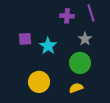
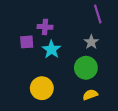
purple cross: (67, 16) -> (45, 27), moved
yellow semicircle: (76, 88) -> (90, 95), moved

